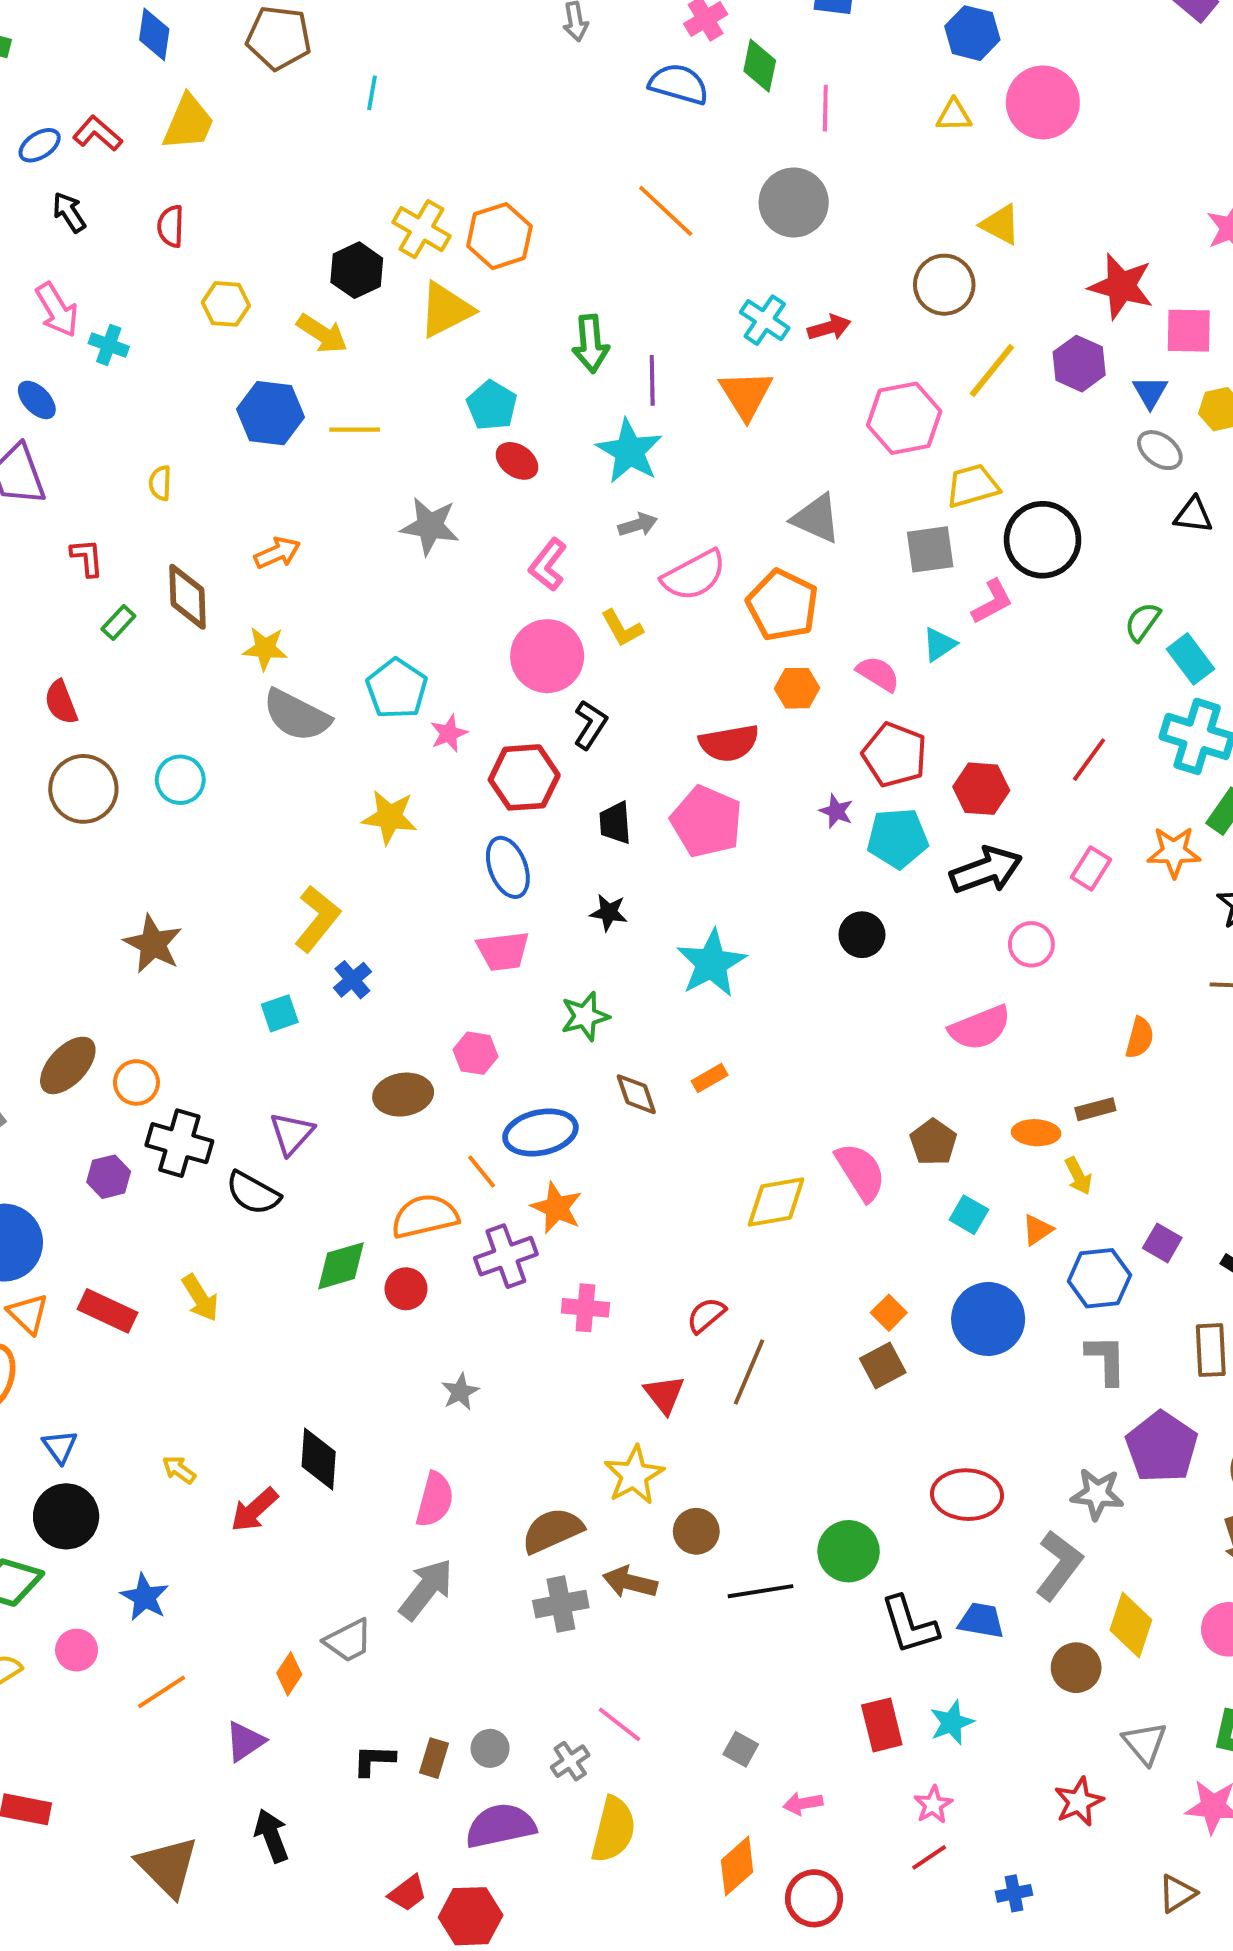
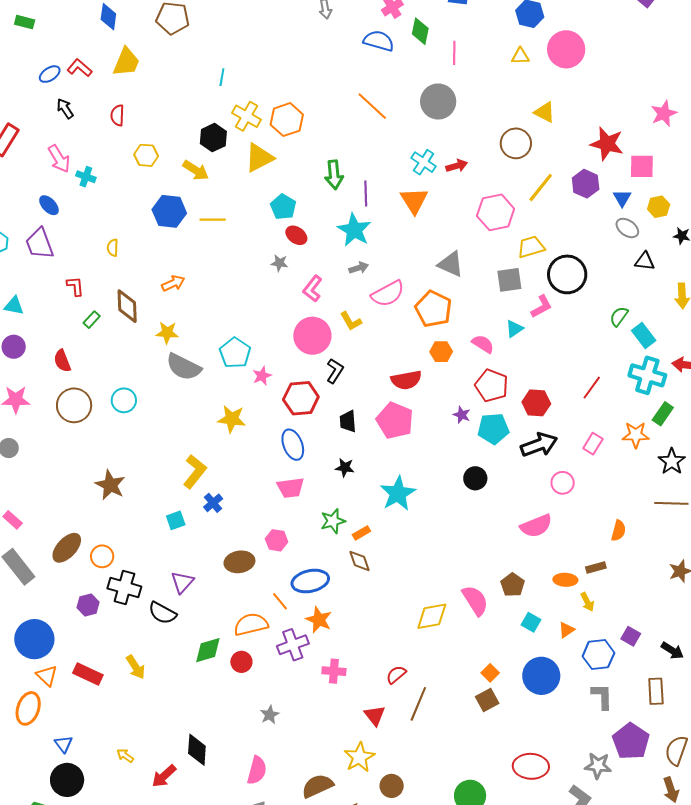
cyan line: (372, 93) -> (222, 77), moved
gray star: (430, 526) -> (279, 263), moved, size x0.6
orange rectangle: (710, 1078) -> (361, 533), moved

